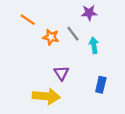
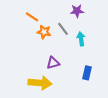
orange line: (28, 20) -> (32, 17), moved
purple triangle: (61, 73) -> (53, 63), turned 48

